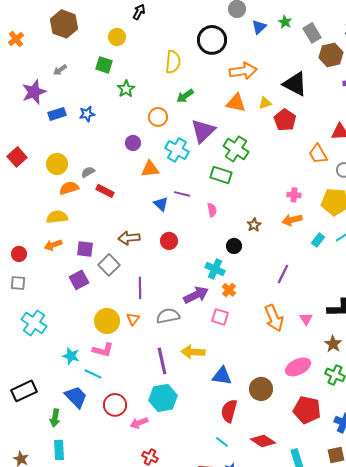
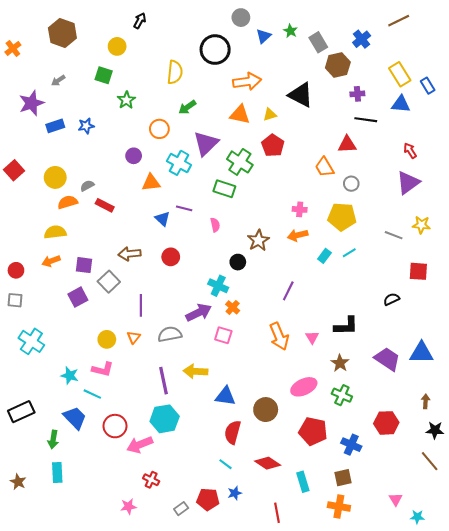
red pentagon: (285, 120) -> (273, 145), moved
brown star: (254, 225) -> (258, 240), size x1.5
yellow circle: (107, 321) -> (107, 339), size x0.7
pink arrow: (139, 423) -> (140, 445), size x1.4

